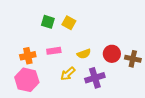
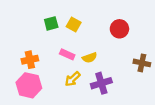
green square: (48, 22) -> (51, 23), turned -32
pink rectangle: (54, 51) -> (67, 54), moved, turned 32
red circle: (112, 54) -> (119, 29), moved

